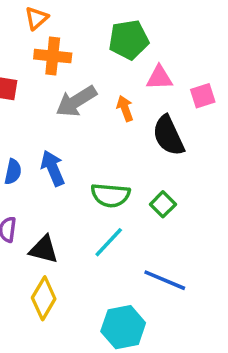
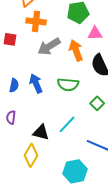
orange arrow: (125, 108) -> (76, 50), size x1.5
green semicircle: (111, 195) -> (68, 84), moved
black triangle: (44, 249) -> (41, 132), moved

